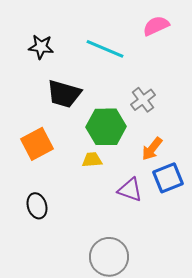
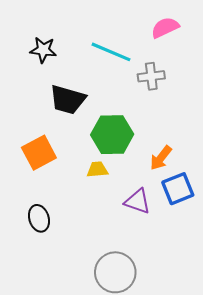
gray cross: (143, 100) -> (151, 76), moved, turned 30

